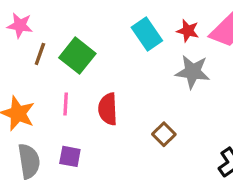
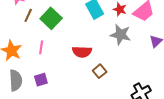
red semicircle: (108, 109) -> (82, 52), moved, turned -90
purple square: (70, 156) -> (41, 80), turned -32

